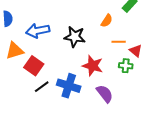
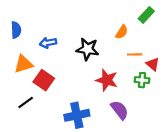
blue arrow: (38, 31) -> (48, 43), size x0.7
blue cross: (69, 86) -> (77, 115), moved, turned -30
black line: (42, 87) -> (26, 102), moved

